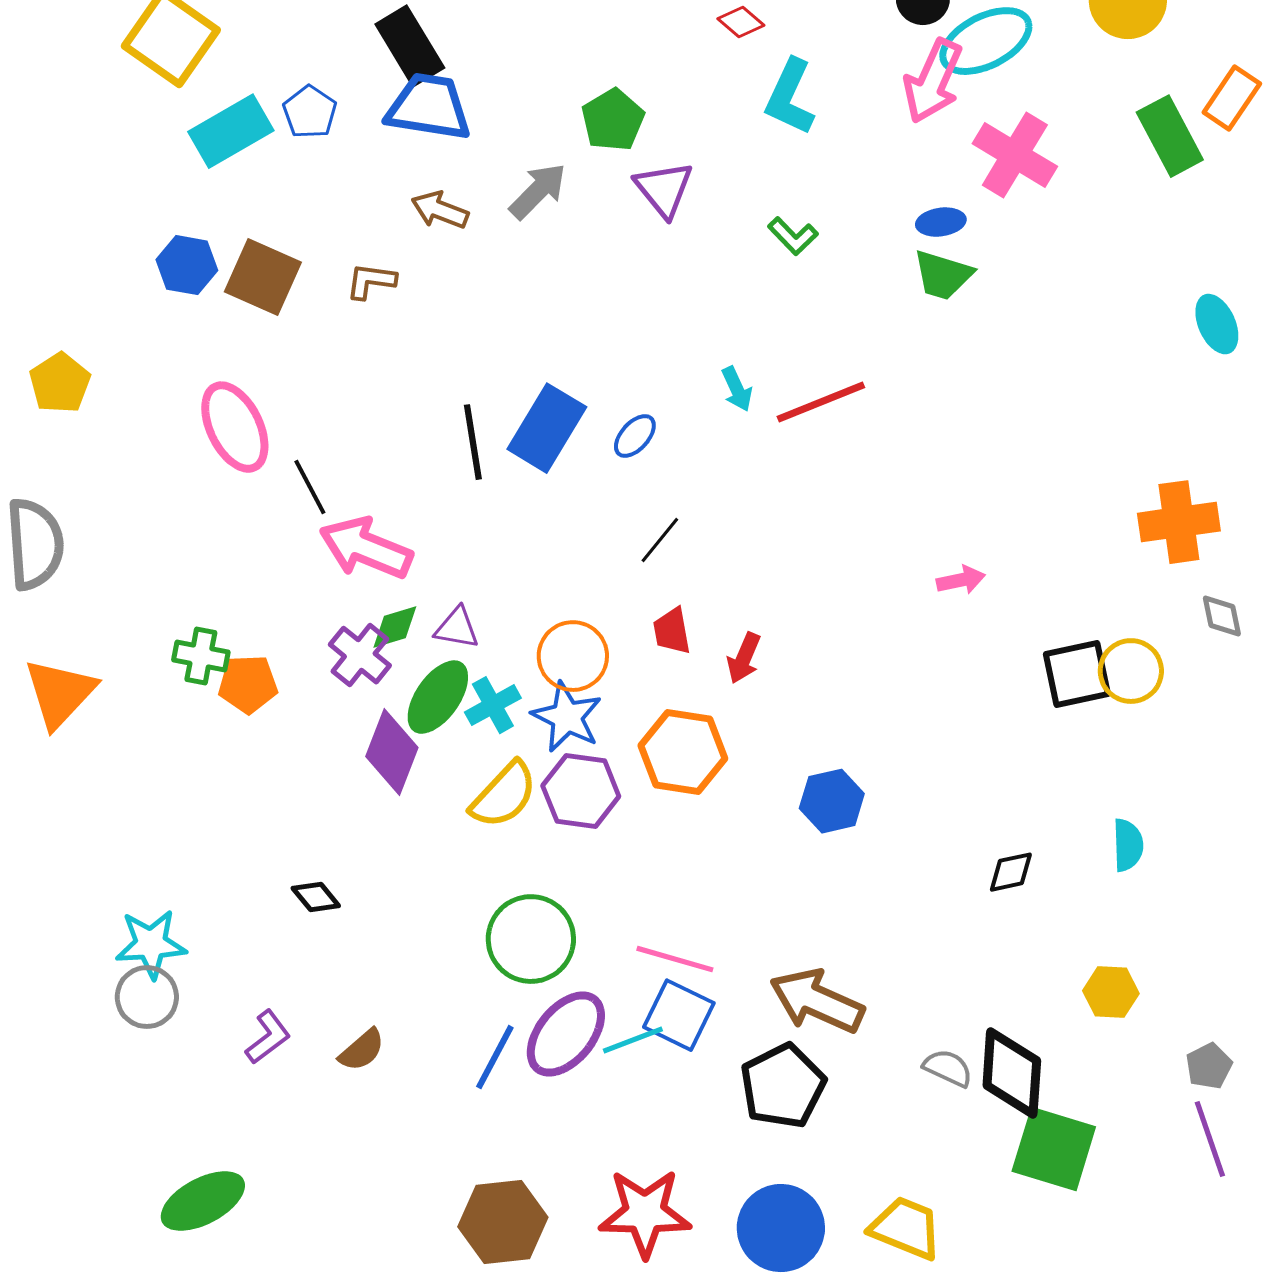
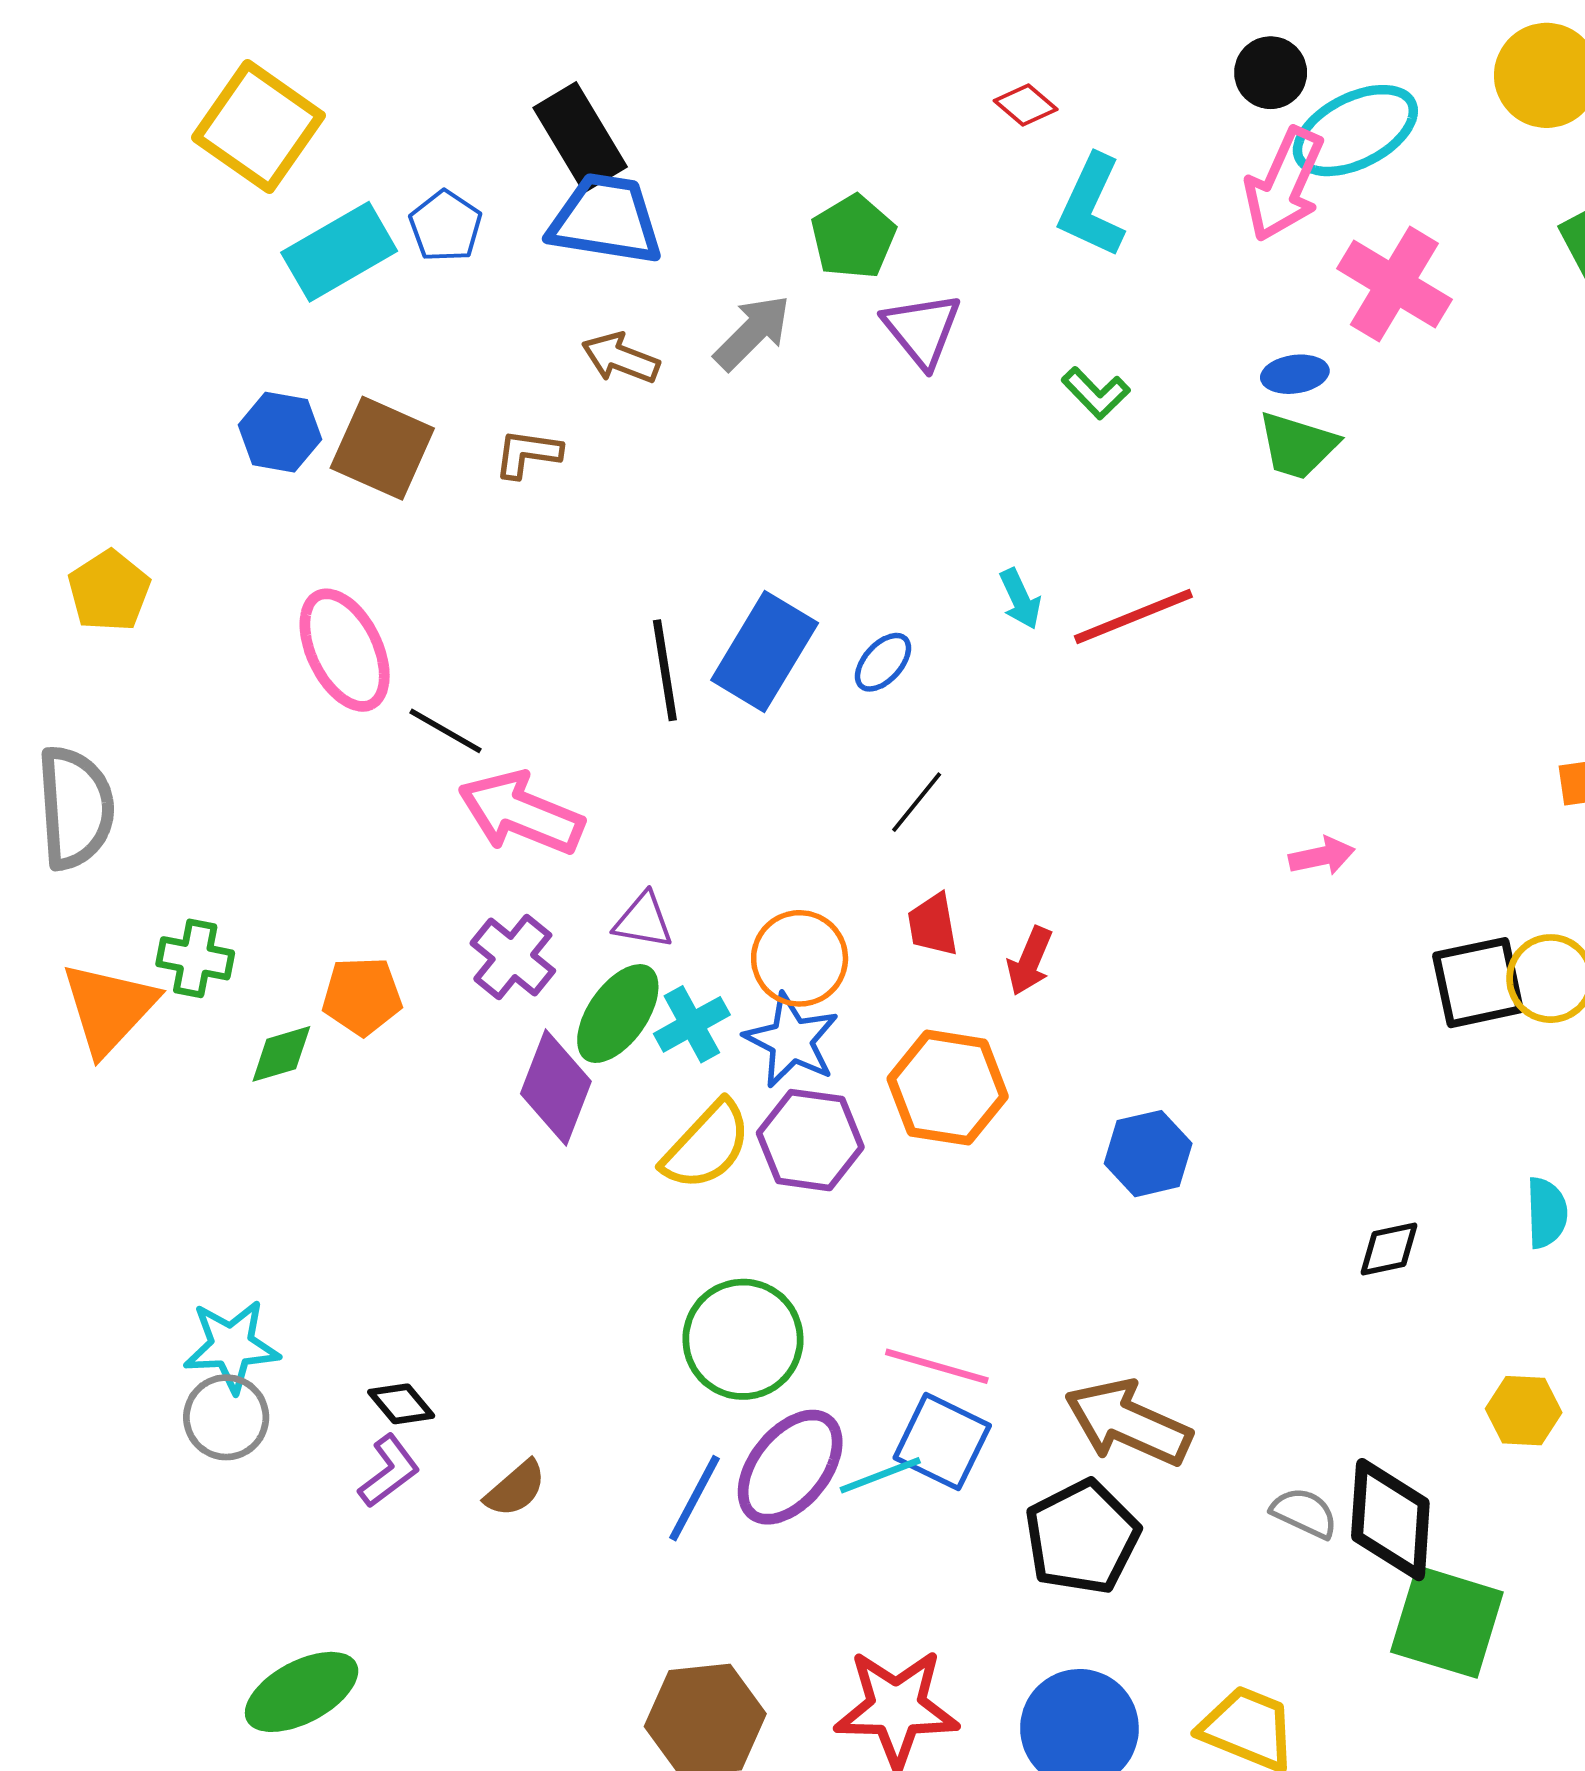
black line: (310, 487) -> (446, 731), turned -32
green diamond: (395, 627) -> (281, 1054), moved
green cross: (201, 656) -> (195, 958), moved
black diamond: (316, 897) -> (401, 1404), moved

